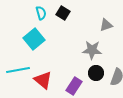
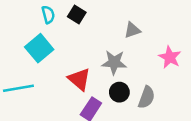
red triangle: (43, 80) -> (79, 79), moved

